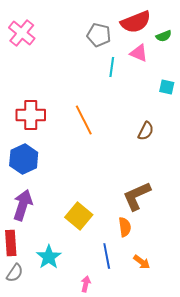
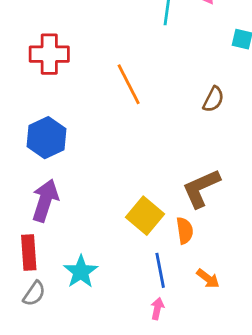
red cross: (31, 115) -> (49, 54), moved
yellow square: (79, 216) -> (145, 216), moved
pink arrow: (86, 284) -> (157, 309), moved

